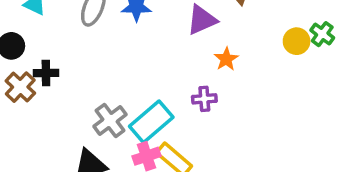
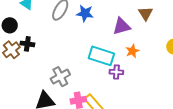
cyan rectangle: (151, 122) -> (101, 56), moved, turned 50

